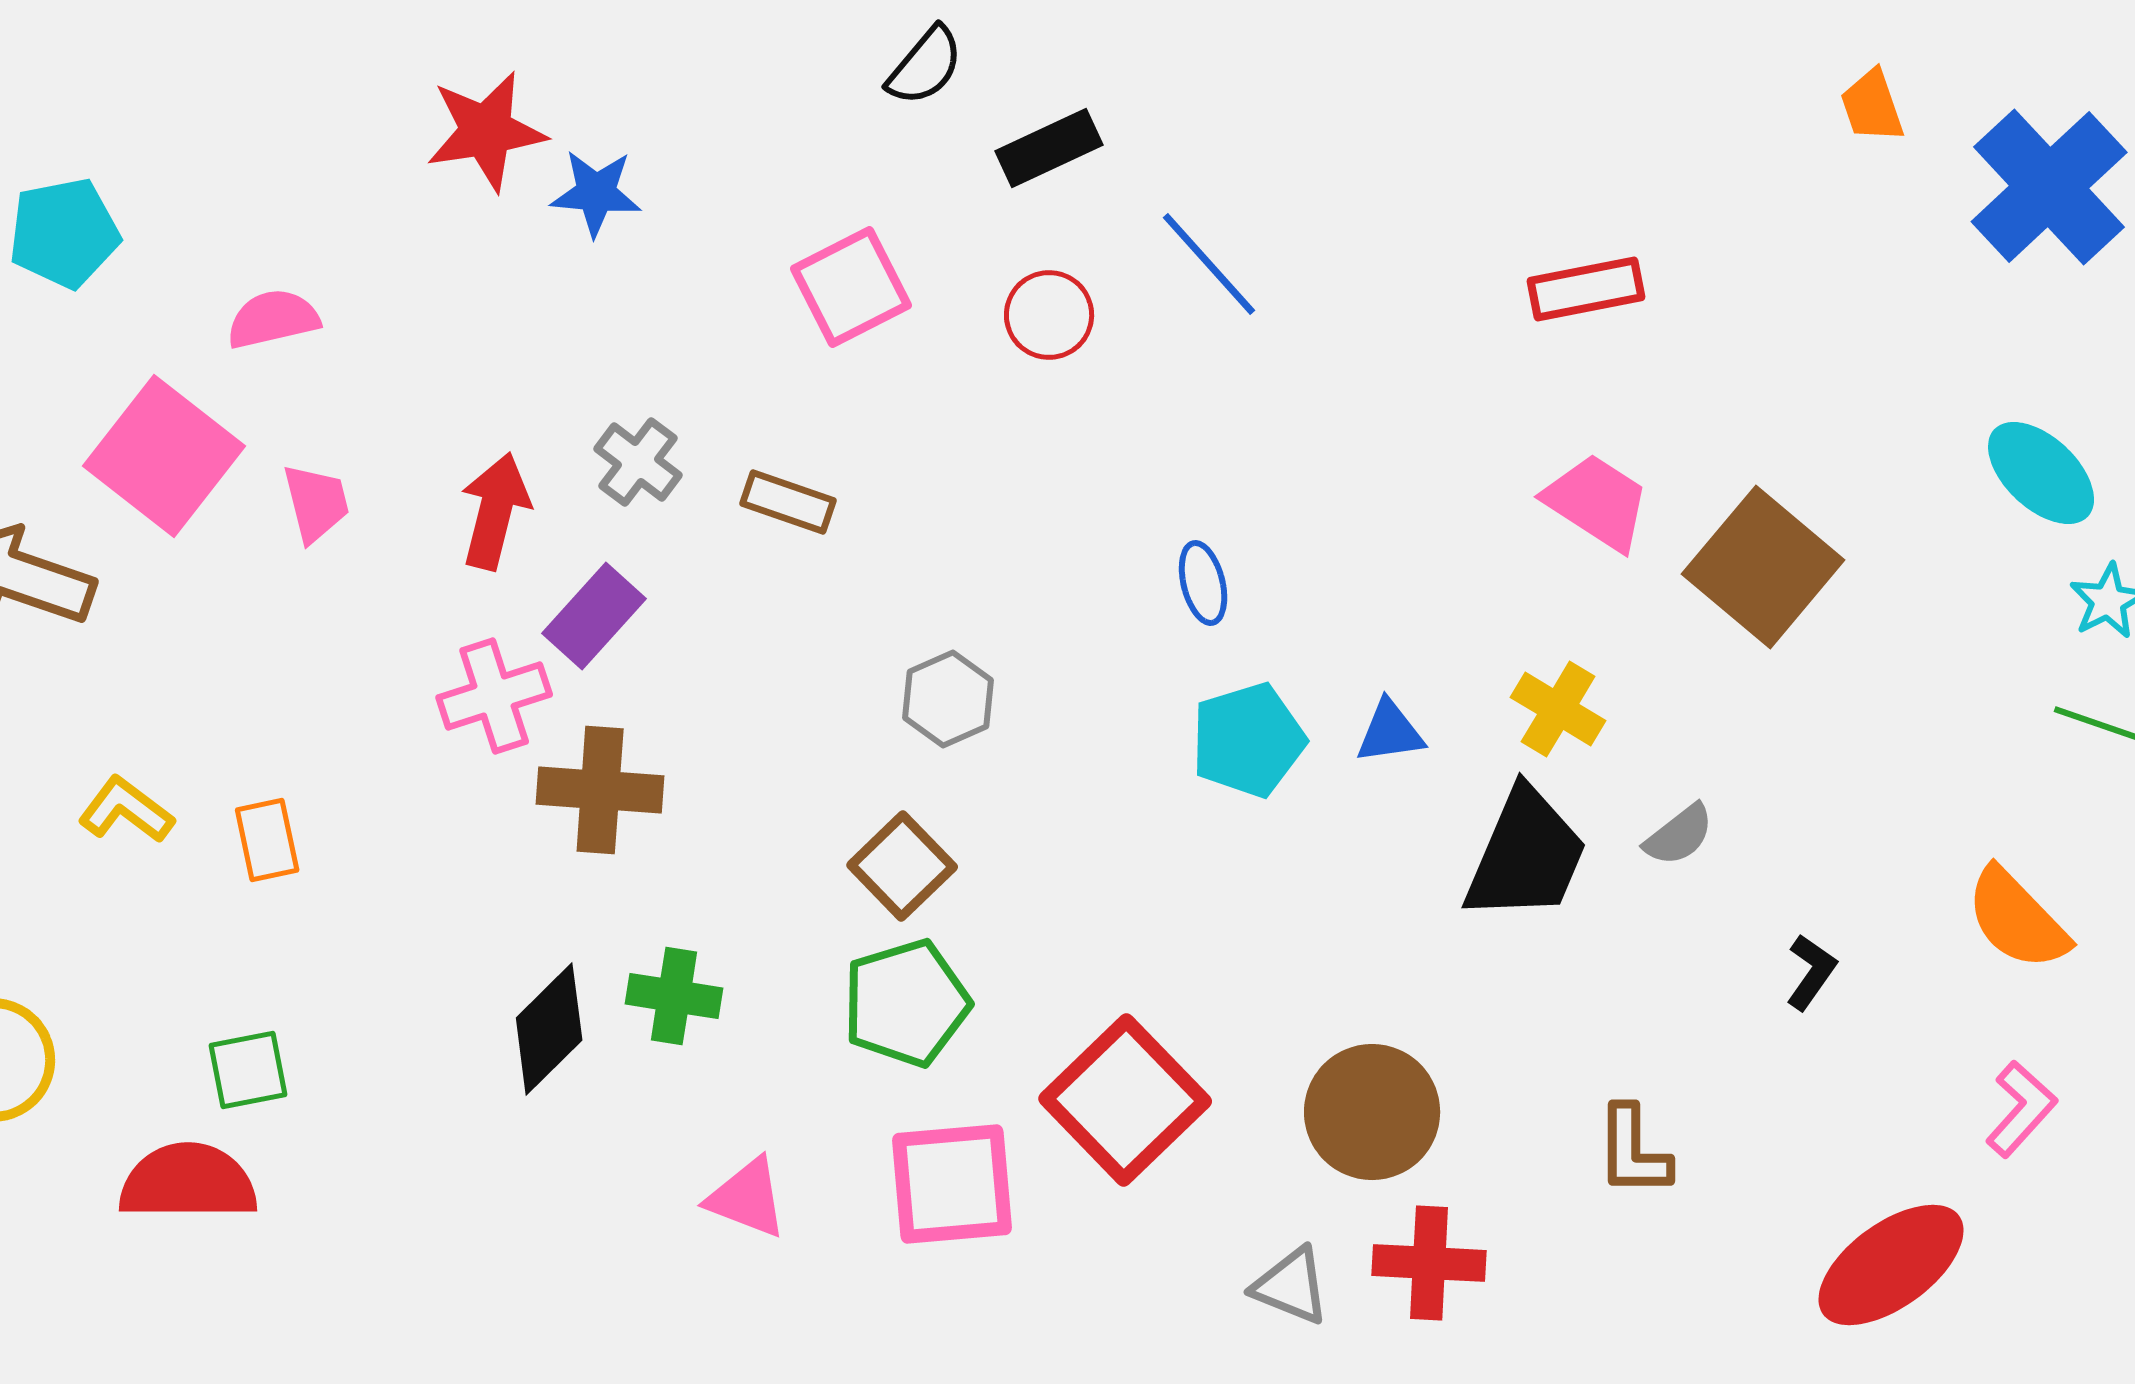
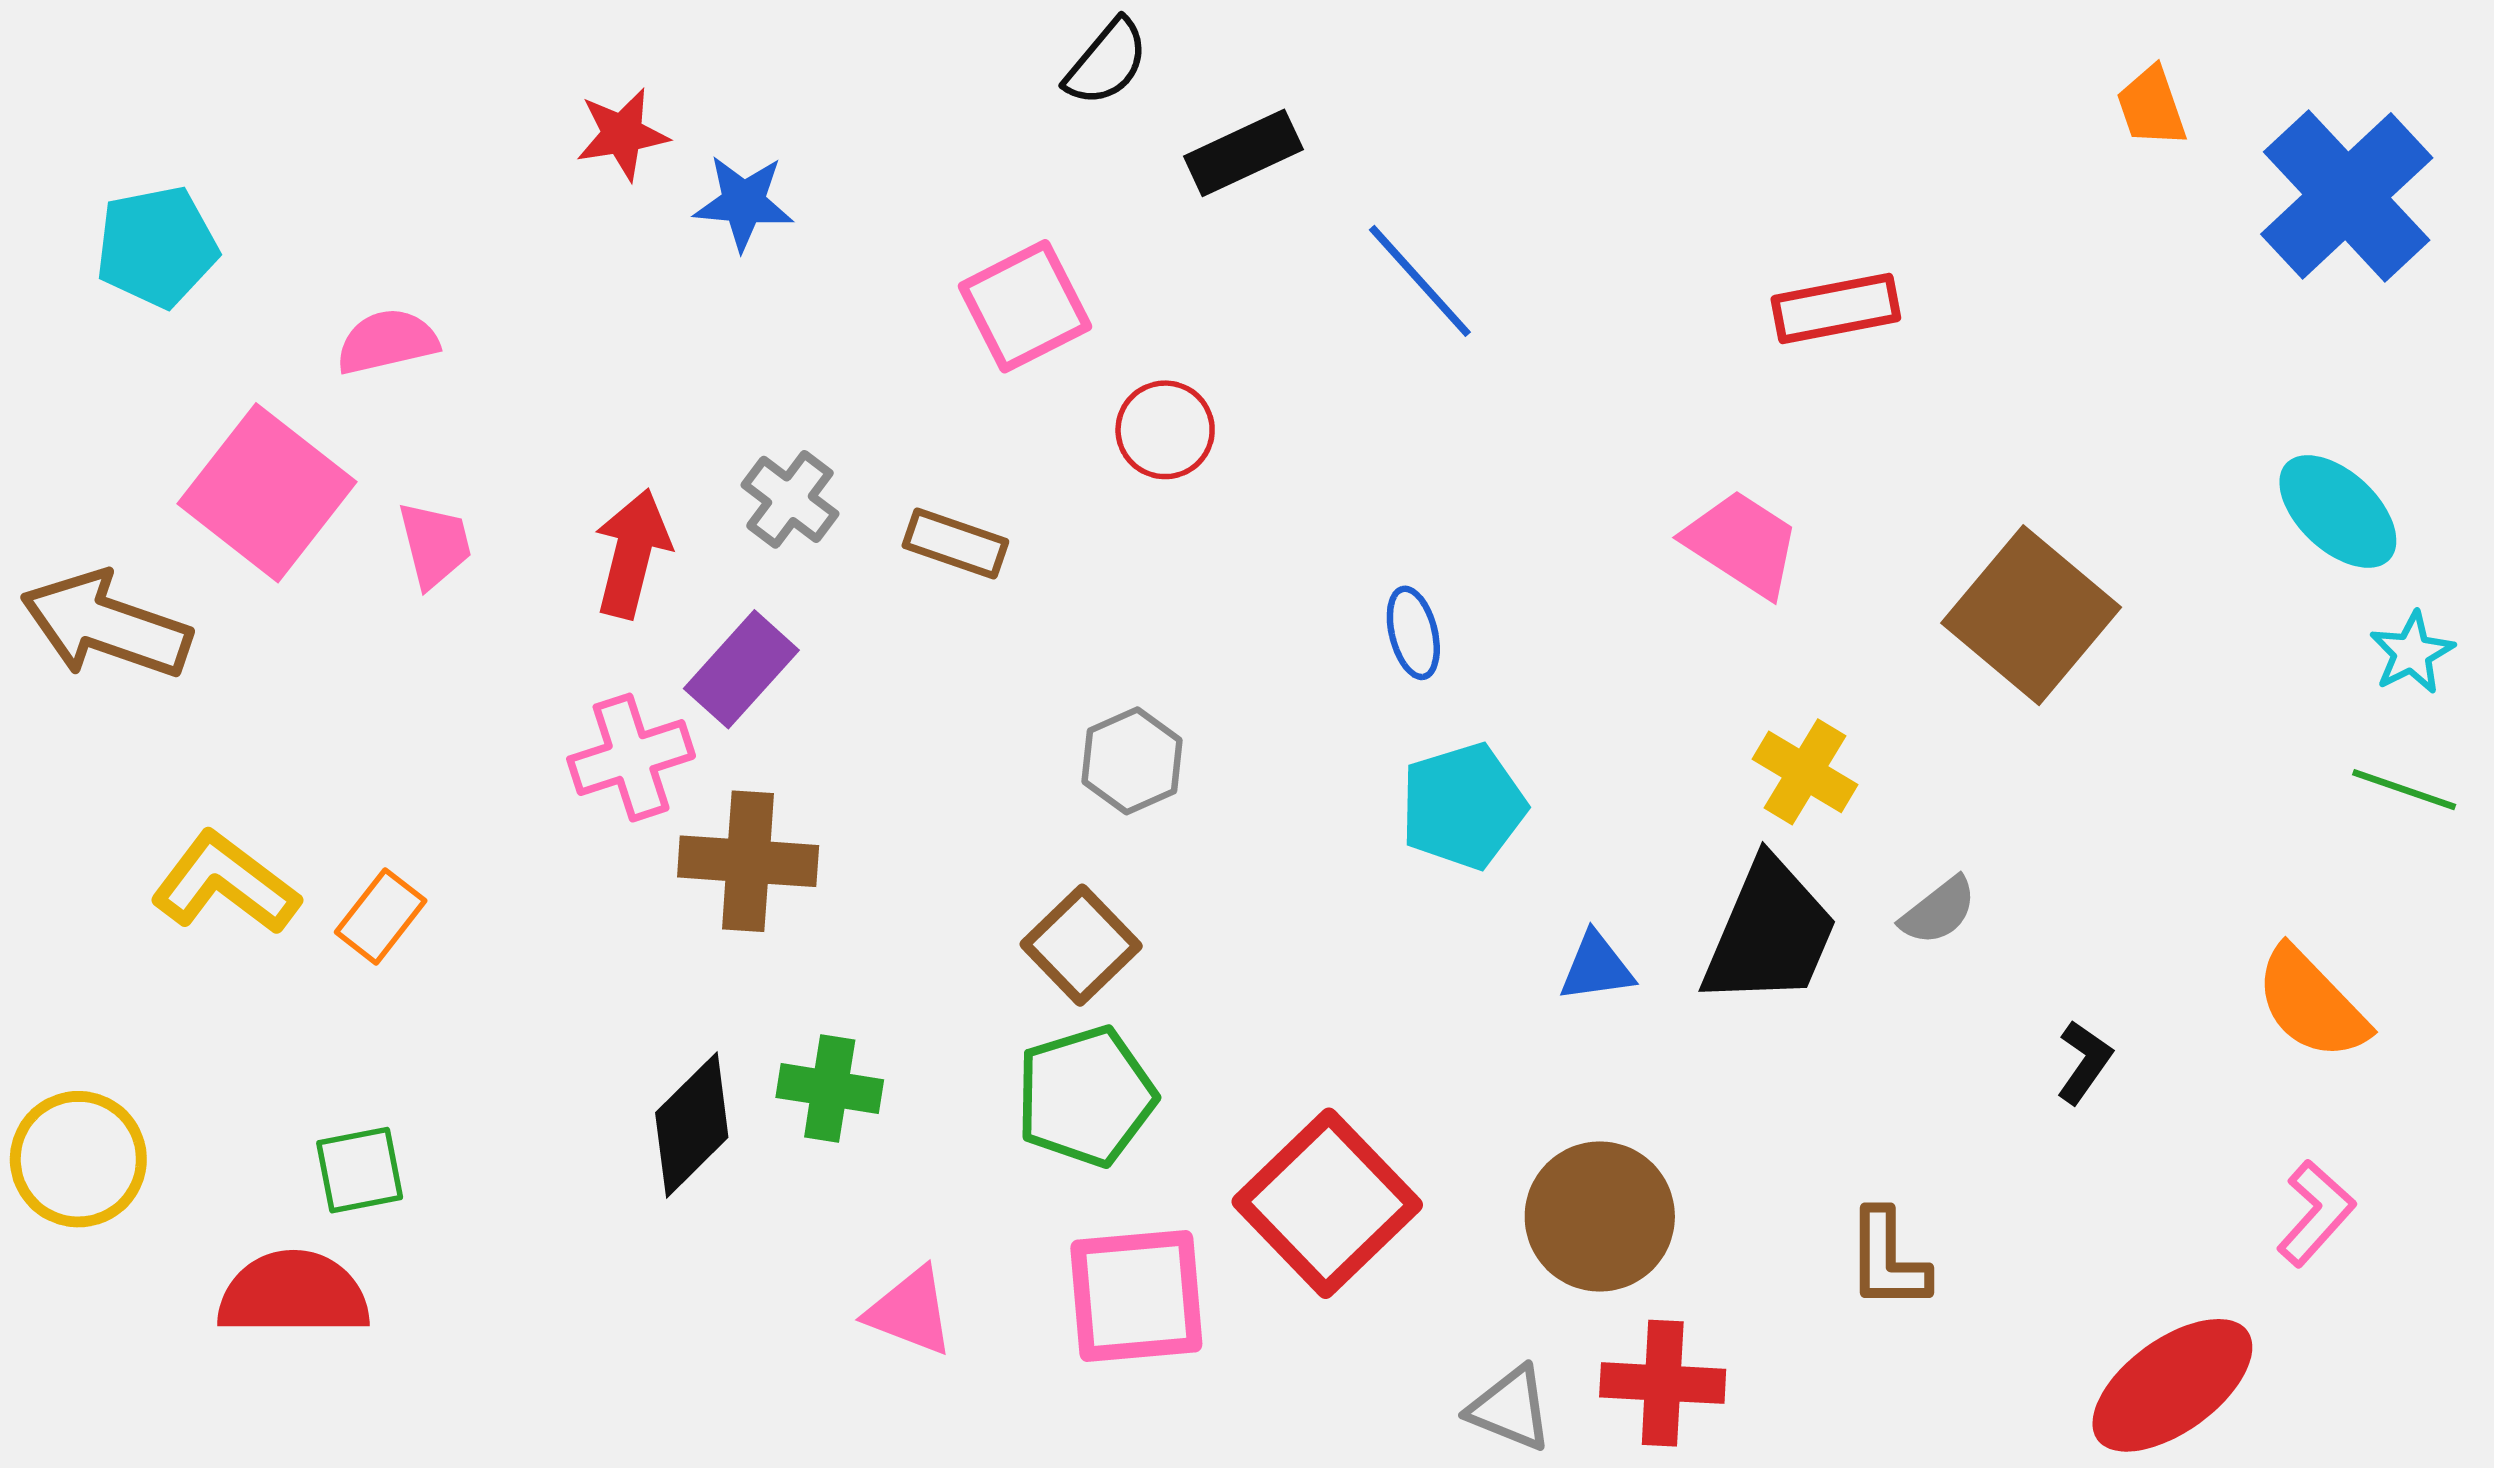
red star: (486, 131) -> (622, 134), size x0.7
red circle: (1049, 315) -> (1165, 430), moved
pink trapezoid: (1597, 502) -> (1742, 544), moved
blue triangle: (1390, 732) -> (1596, 967), moved
yellow L-shape: (126, 810) -> (225, 883), size x1.4
orange rectangle: (267, 840) -> (381, 916), turned 50

